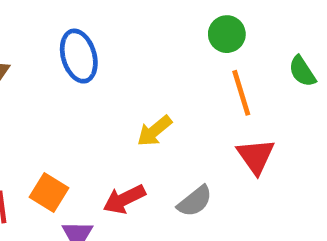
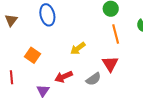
red triangle: (256, 156) -> (110, 64), moved
orange square: (49, 193) -> (33, 55), moved

